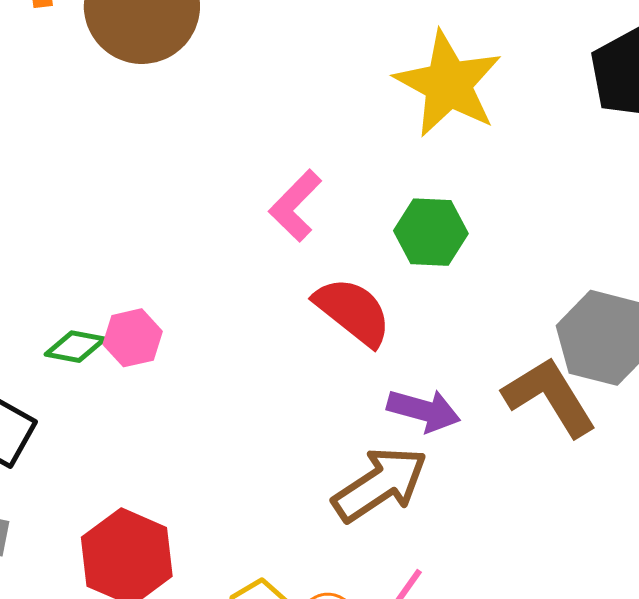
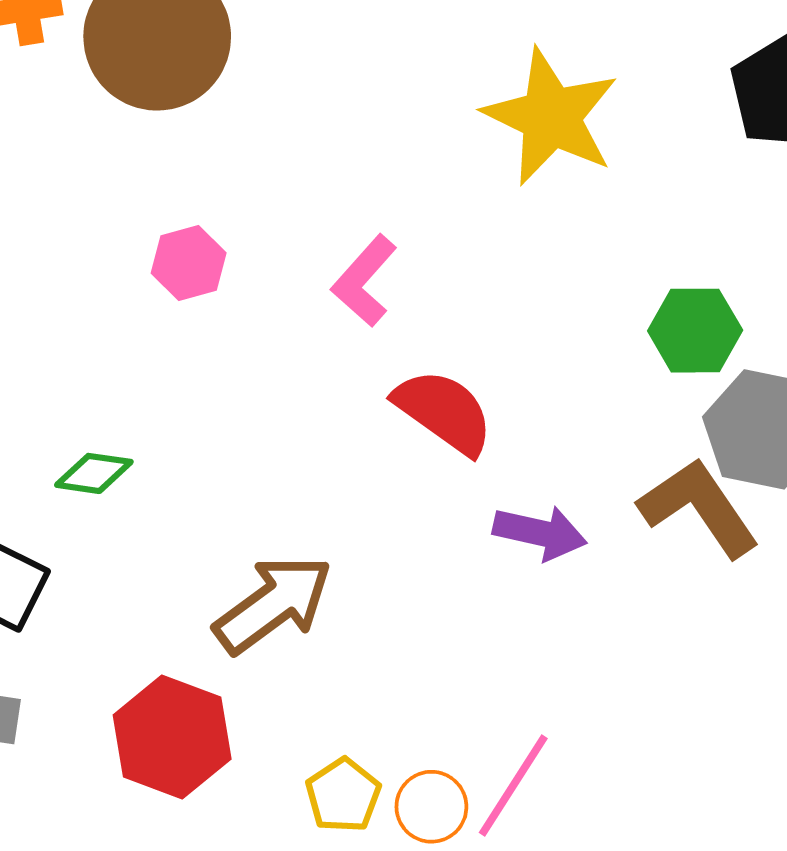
green hexagon: (431, 232) -> (695, 331), moved
pink hexagon: (133, 338) -> (189, 263), moved
brown arrow: (380, 484) -> (273, 604), moved

